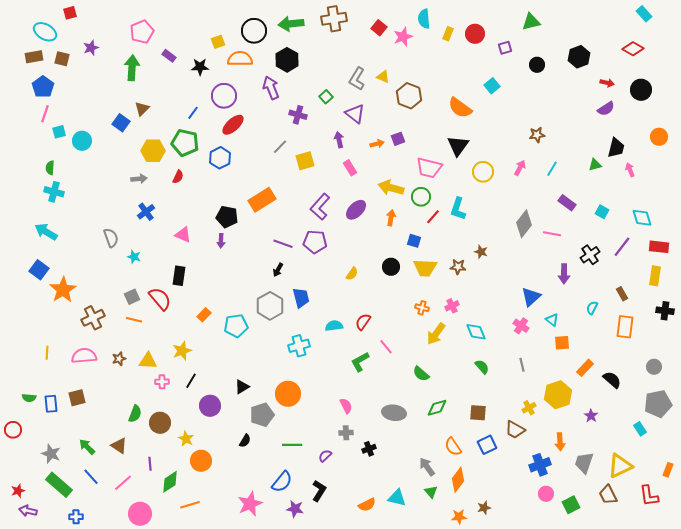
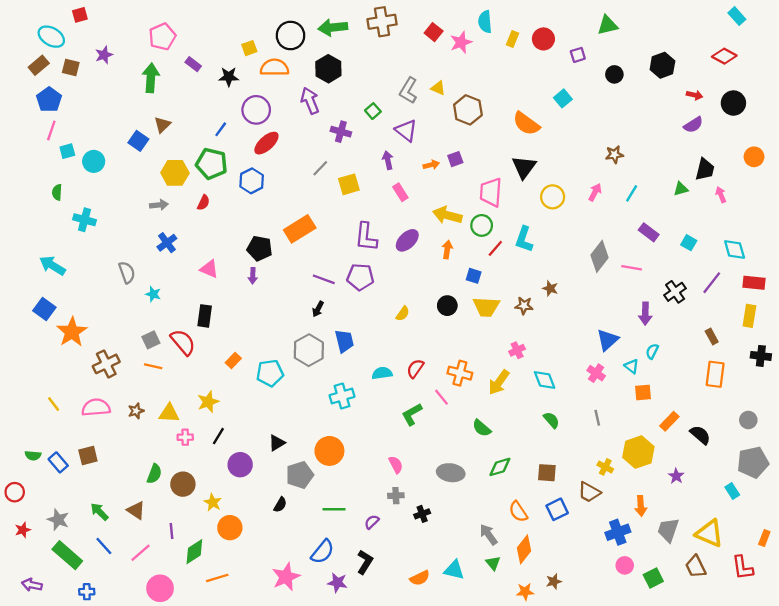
brown rectangle: (34, 57) -> (39, 65), turned -30
pink trapezoid: (429, 168) -> (491, 192), turned 80
cyan cross: (54, 192) -> (84, 220), moved
purple L-shape: (320, 207) -> (366, 237), turned -36
orange cross: (422, 308) -> (460, 373), moved, size x1.5
cyan semicircle: (592, 308) -> (652, 351), moved
yellow line: (47, 353) -> (54, 404), turned -40
blue rectangle: (51, 404) -> (58, 462), turned -36
yellow cross: (529, 408) -> (605, 467), turned -32
yellow triangle: (620, 466) -> (709, 533), turned 48
red star: (18, 491) -> (23, 530), moved

